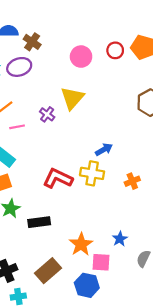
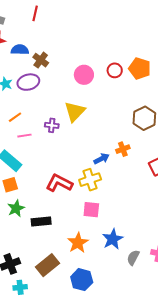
purple cross: (47, 114) -> (52, 125), turned -32
yellow cross: (92, 173) -> (90, 180), turned -30
orange cross: (132, 181) -> (123, 149), moved
blue star: (120, 239) -> (113, 239), size x1.5
pink square: (101, 262) -> (91, 210), moved

